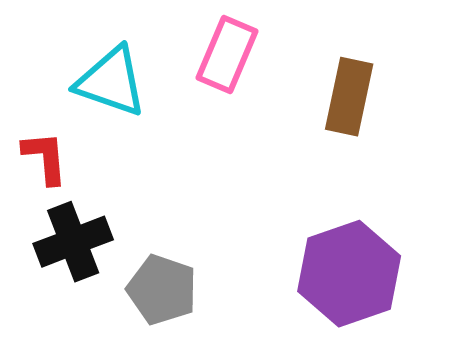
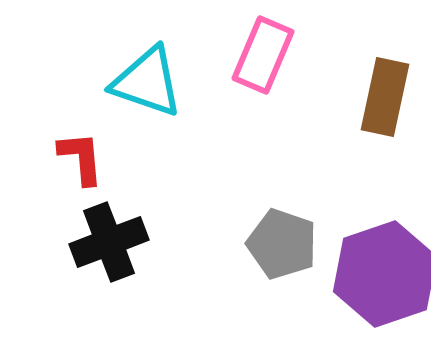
gray pentagon: (162, 290) -> (282, 244), moved

